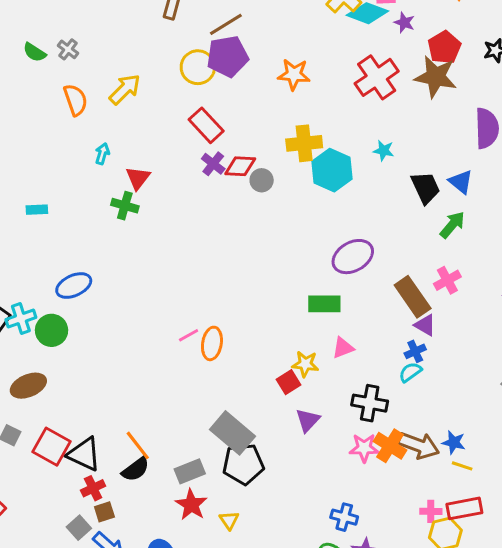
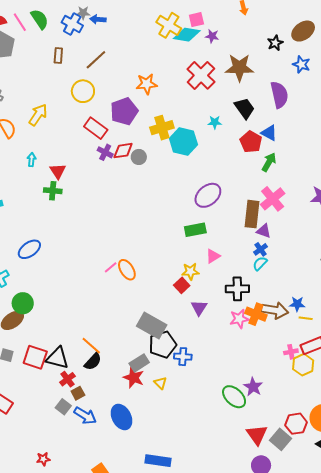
red pentagon: (444, 47) -> (251, 142), moved
purple pentagon: (228, 56) -> (124, 111), moved
black trapezoid: (426, 188) -> (244, 108), moved
pink cross: (447, 280) -> (273, 199), size x1.4
brown rectangle: (413, 297) -> (252, 214), turned 52
green circle: (52, 330) -> (23, 303), moved
orange ellipse: (212, 343) -> (127, 270), turned -30
gray rectangle: (190, 471) -> (139, 363), moved
blue cross: (344, 517) -> (183, 357), moved

